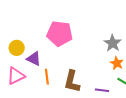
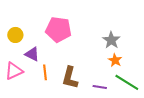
yellow circle: (17, 48) -> (15, 35), moved

